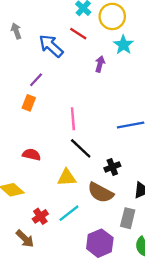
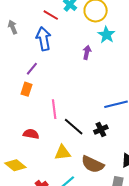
red line: (78, 34) -> (51, 15), moved
blue arrow: (51, 46) -> (44, 39), turned 40
pink line: (73, 119) -> (54, 109), moved
black cross: (112, 167) -> (101, 129), moved

